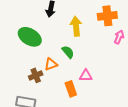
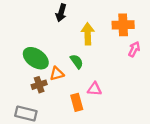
green ellipse: (30, 37) -> (36, 58), moved

